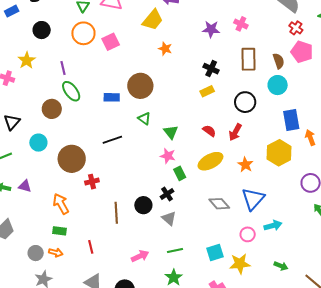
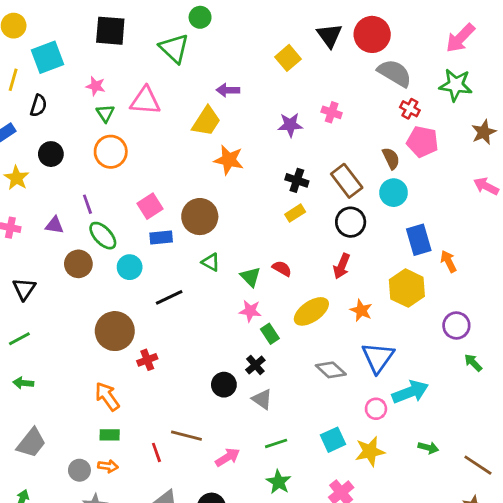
pink square: (111, 42) -> (150, 206), moved
orange star: (165, 49) -> (229, 160), size x1.5
brown rectangle: (249, 59) -> (347, 181), moved, turned -30
yellow star: (27, 60) -> (17, 178), moved
red semicircle: (209, 131) -> (282, 268), moved
cyan circle: (38, 143) -> (130, 267), moved
purple triangle: (25, 186) -> (55, 225), moved
brown line: (116, 213) -> (186, 436), moved, turned -65
cyan arrow: (273, 226) -> (410, 392), size x1.4

